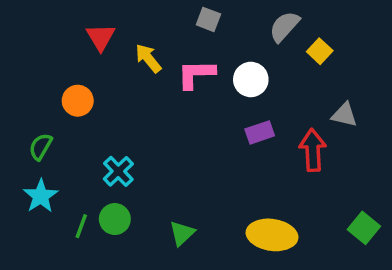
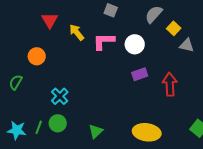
gray triangle: (344, 115) -> (187, 45), moved
cyan star: (41, 196) -> (17, 130), moved, turned -30

